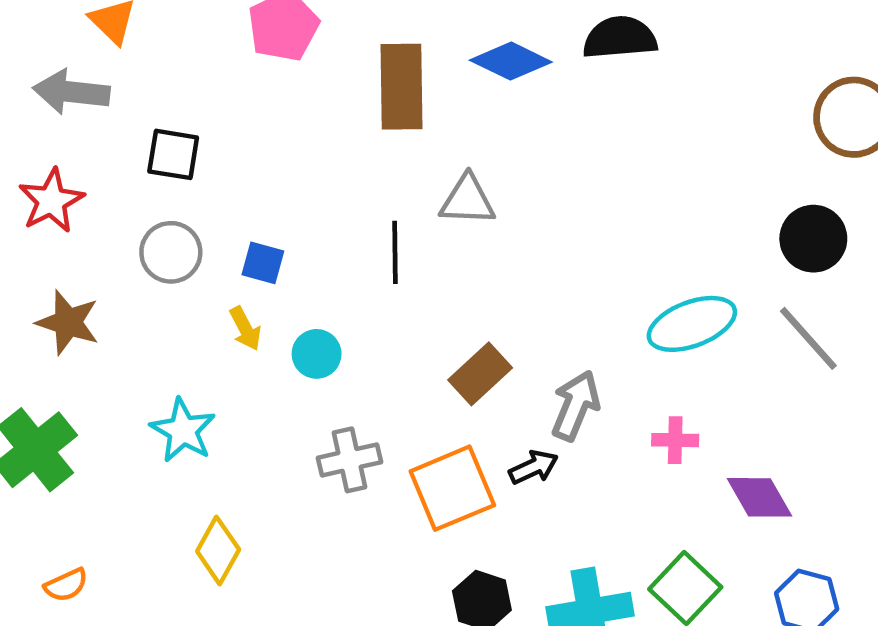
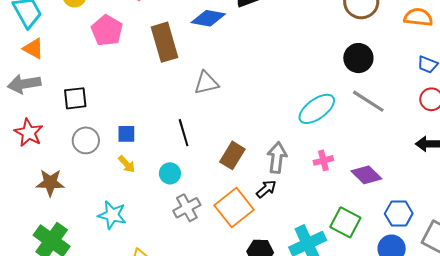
black line: (395, 252) -> (184, 133), moved
cyan circle: (317, 354) -> (170, 173), moved

